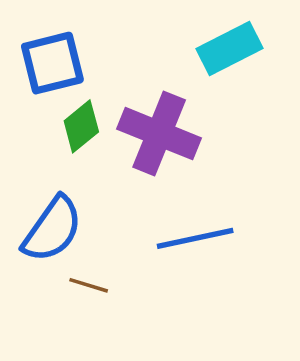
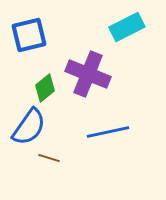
green diamond: (81, 126) -> (45, 88), moved

